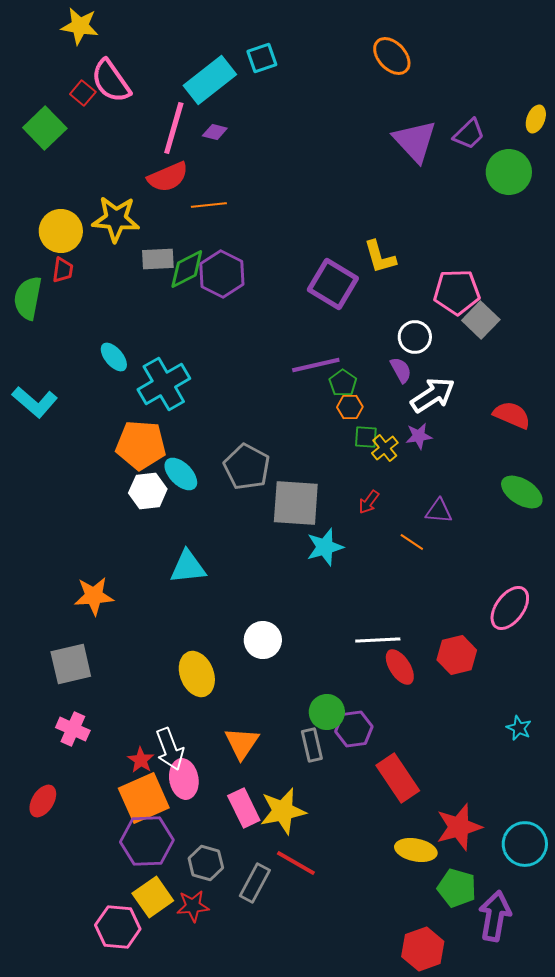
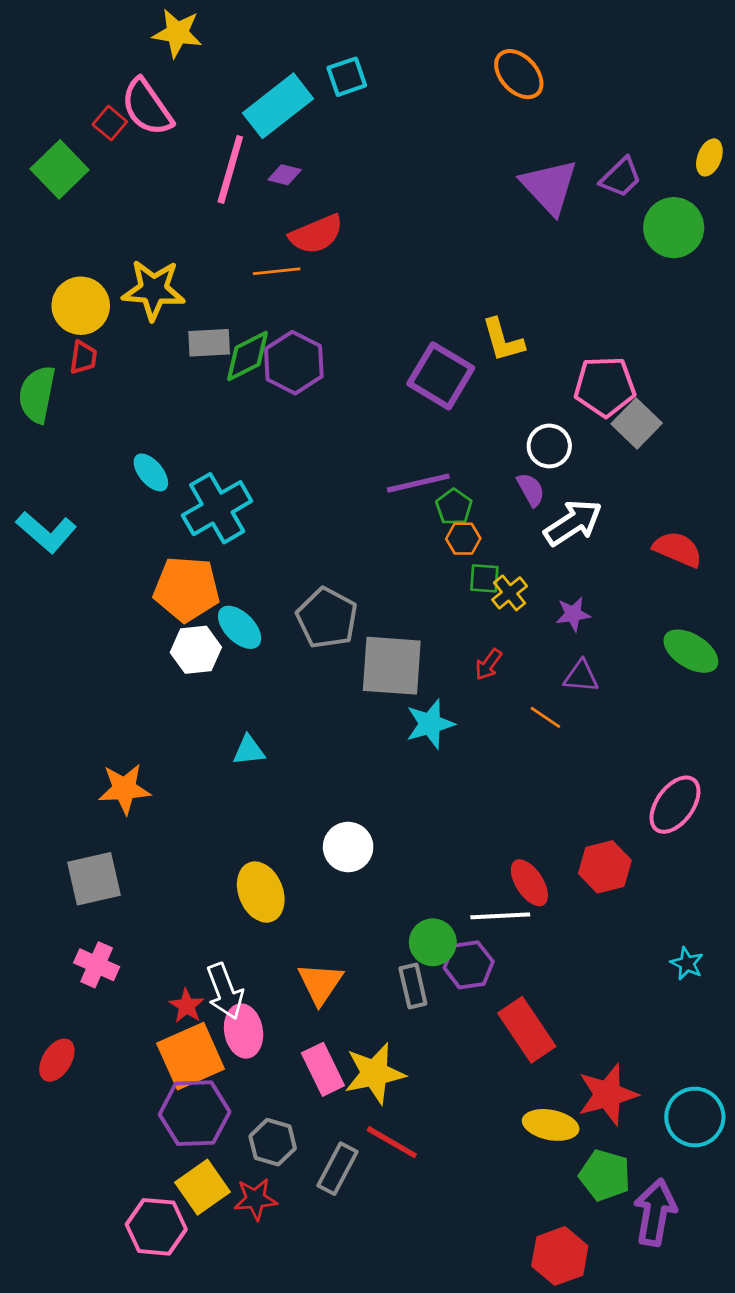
yellow star: (80, 26) -> (177, 33), moved
red semicircle: (168, 177) -> (316, 234), moved
purple star: (419, 436) -> (573, 614), moved
cyan triangle: (188, 567) -> (249, 750), size x0.7
white line: (378, 640) -> (500, 916), moved

